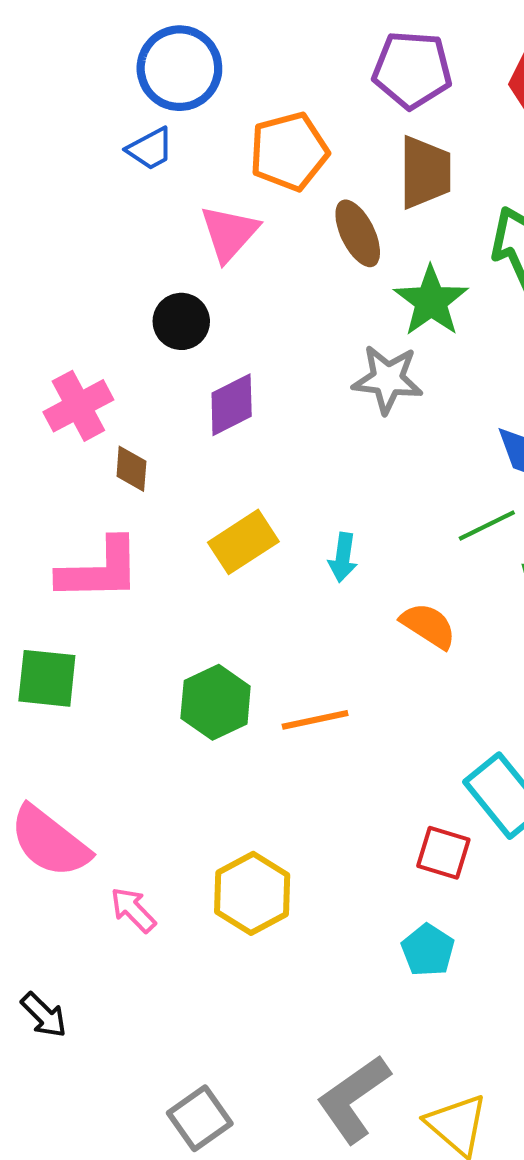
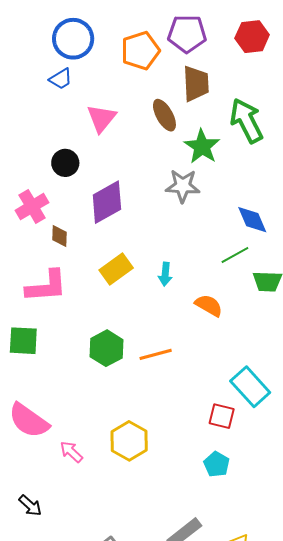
orange pentagon: (289, 151) -> (140, 51), moved
black circle: (181, 321) -> (65, 163), moved
purple diamond: (232, 405) -> (107, 202), size x1.4

